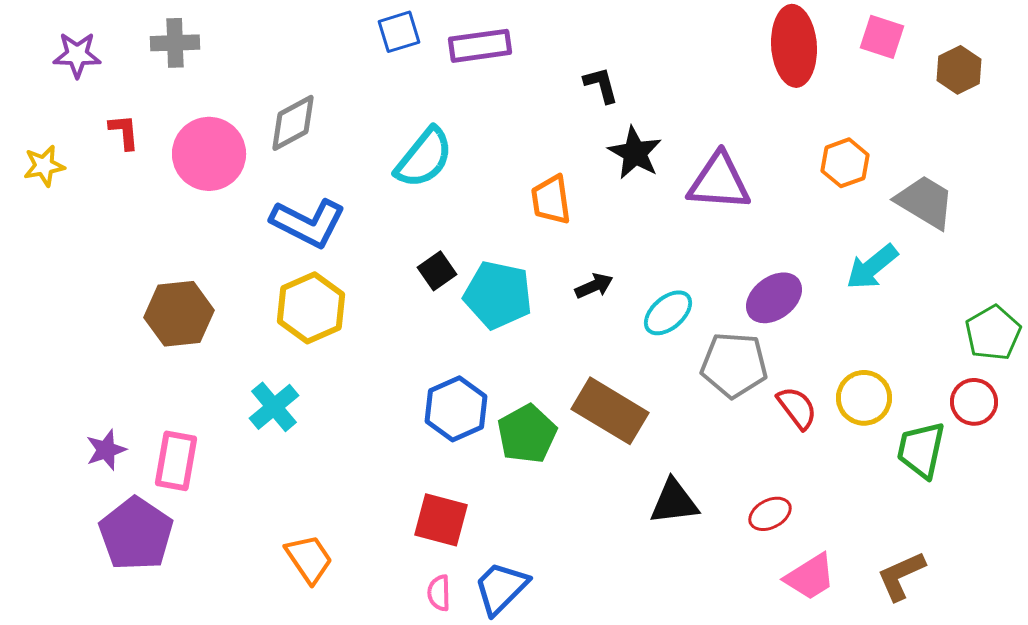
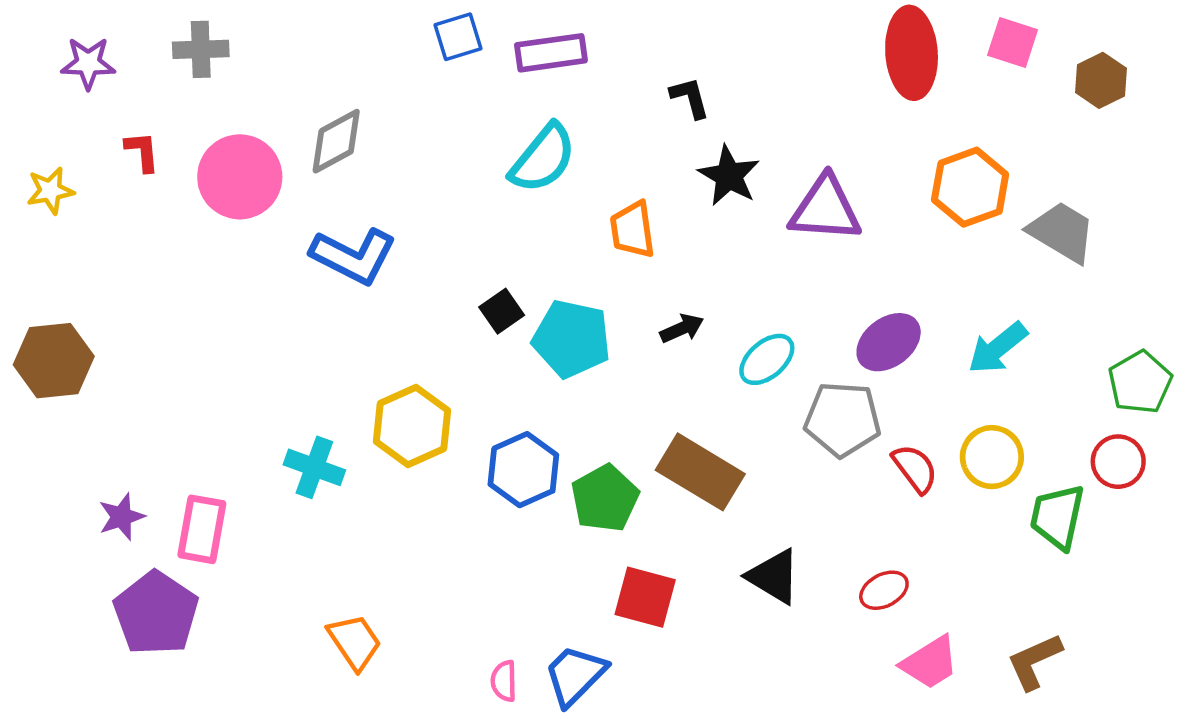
cyan semicircle: (424, 158) -> (543, 158), moved
orange hexagon: (845, 163) -> (970, 187), size x1.4
cyan arrow: (872, 267) -> (998, 348), moved
yellow hexagon: (311, 308) -> (412, 426), moved
brown hexagon: (179, 314) -> (54, 361), moved
cyan cross: (274, 407) -> (314, 467), turned -30
black triangle: (674, 502) -> (774, 576), turned 38
red square: (441, 520) -> (645, 597), moved

